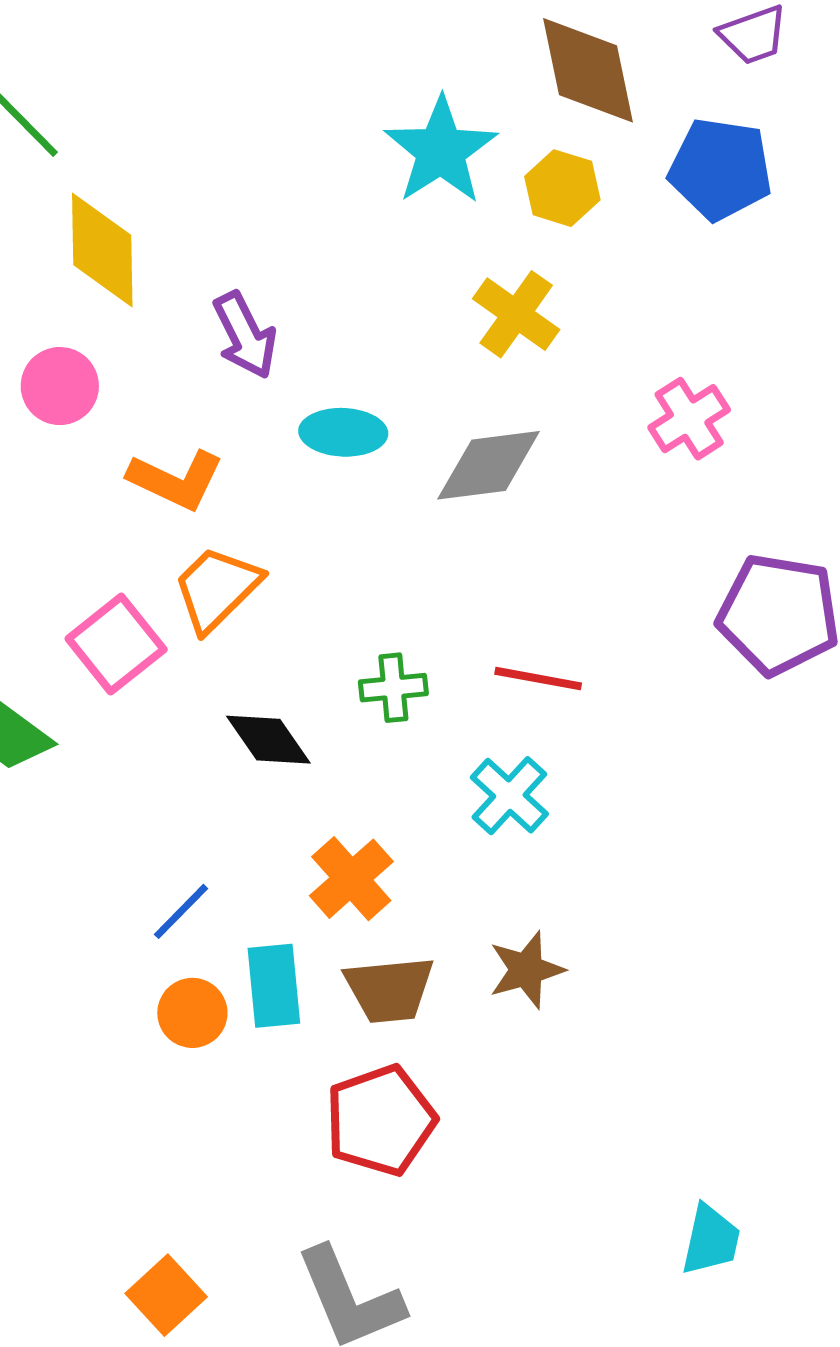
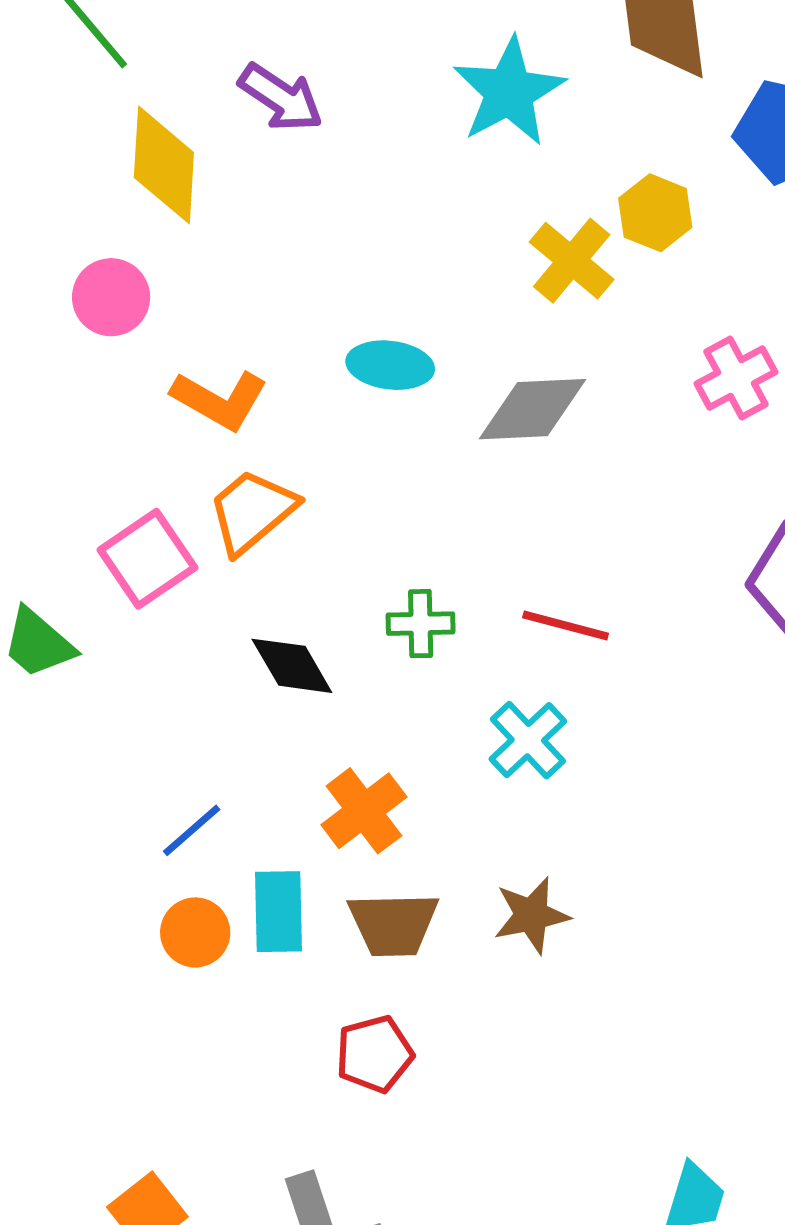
yellow hexagon: (562, 188) -> (655, 213), moved
purple arrow: (245, 335) -> (281, 98), moved, turned -34
red pentagon: (381, 1120) -> (375, 1054), size x0.7

